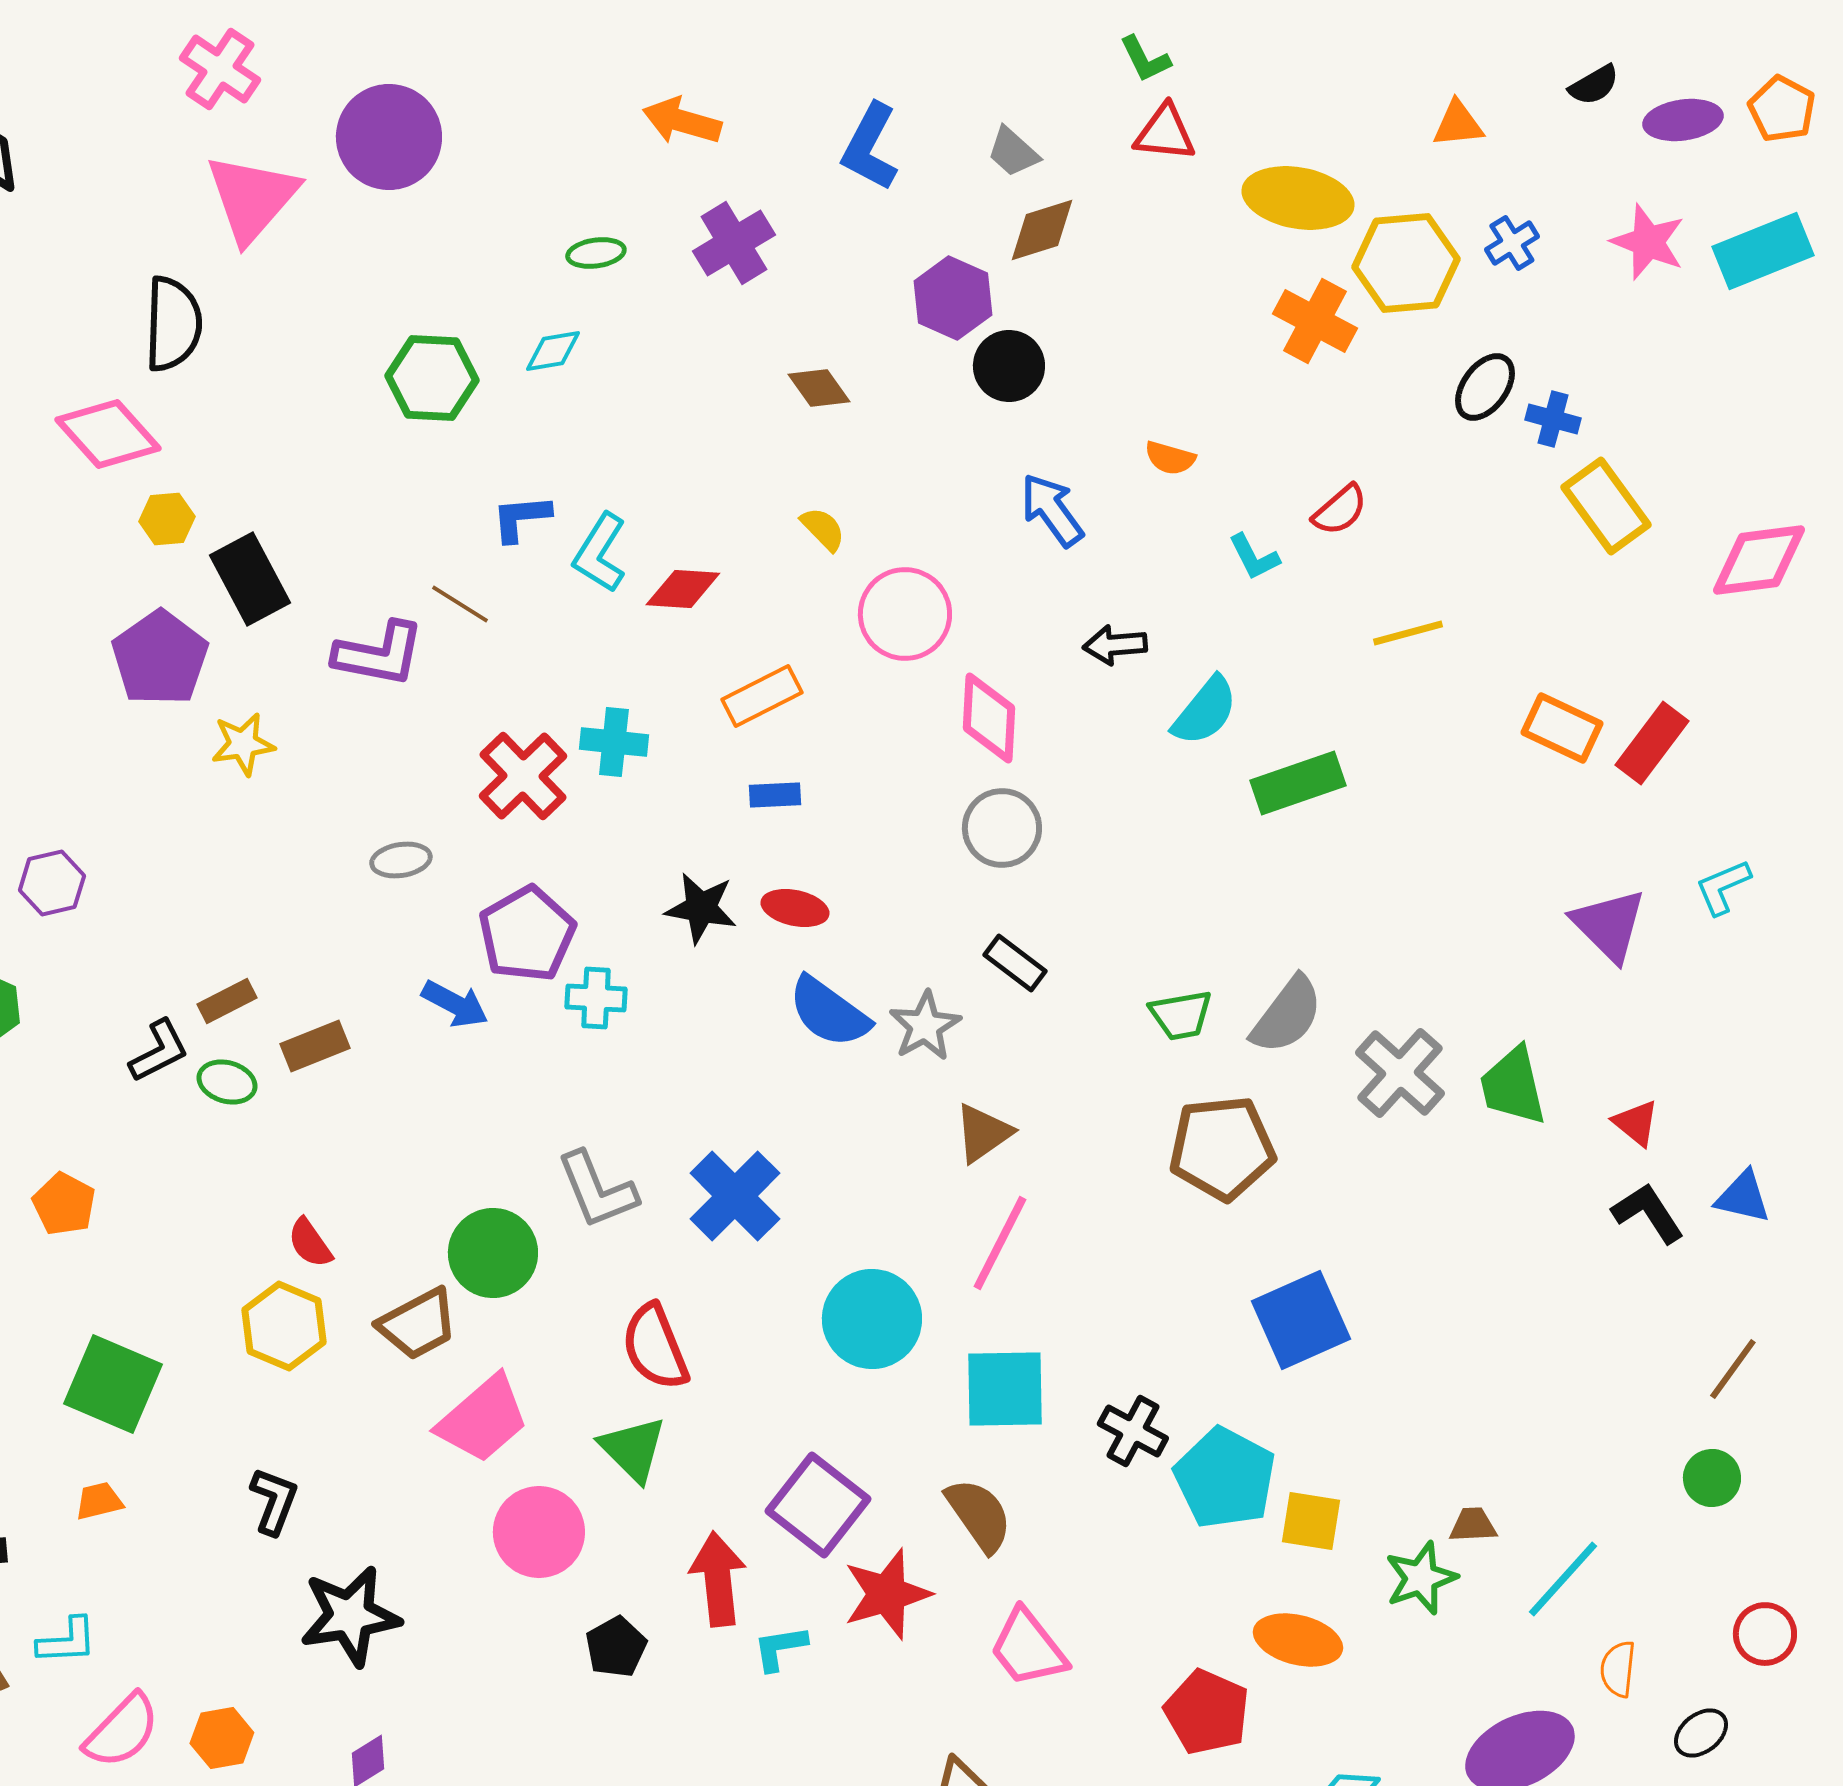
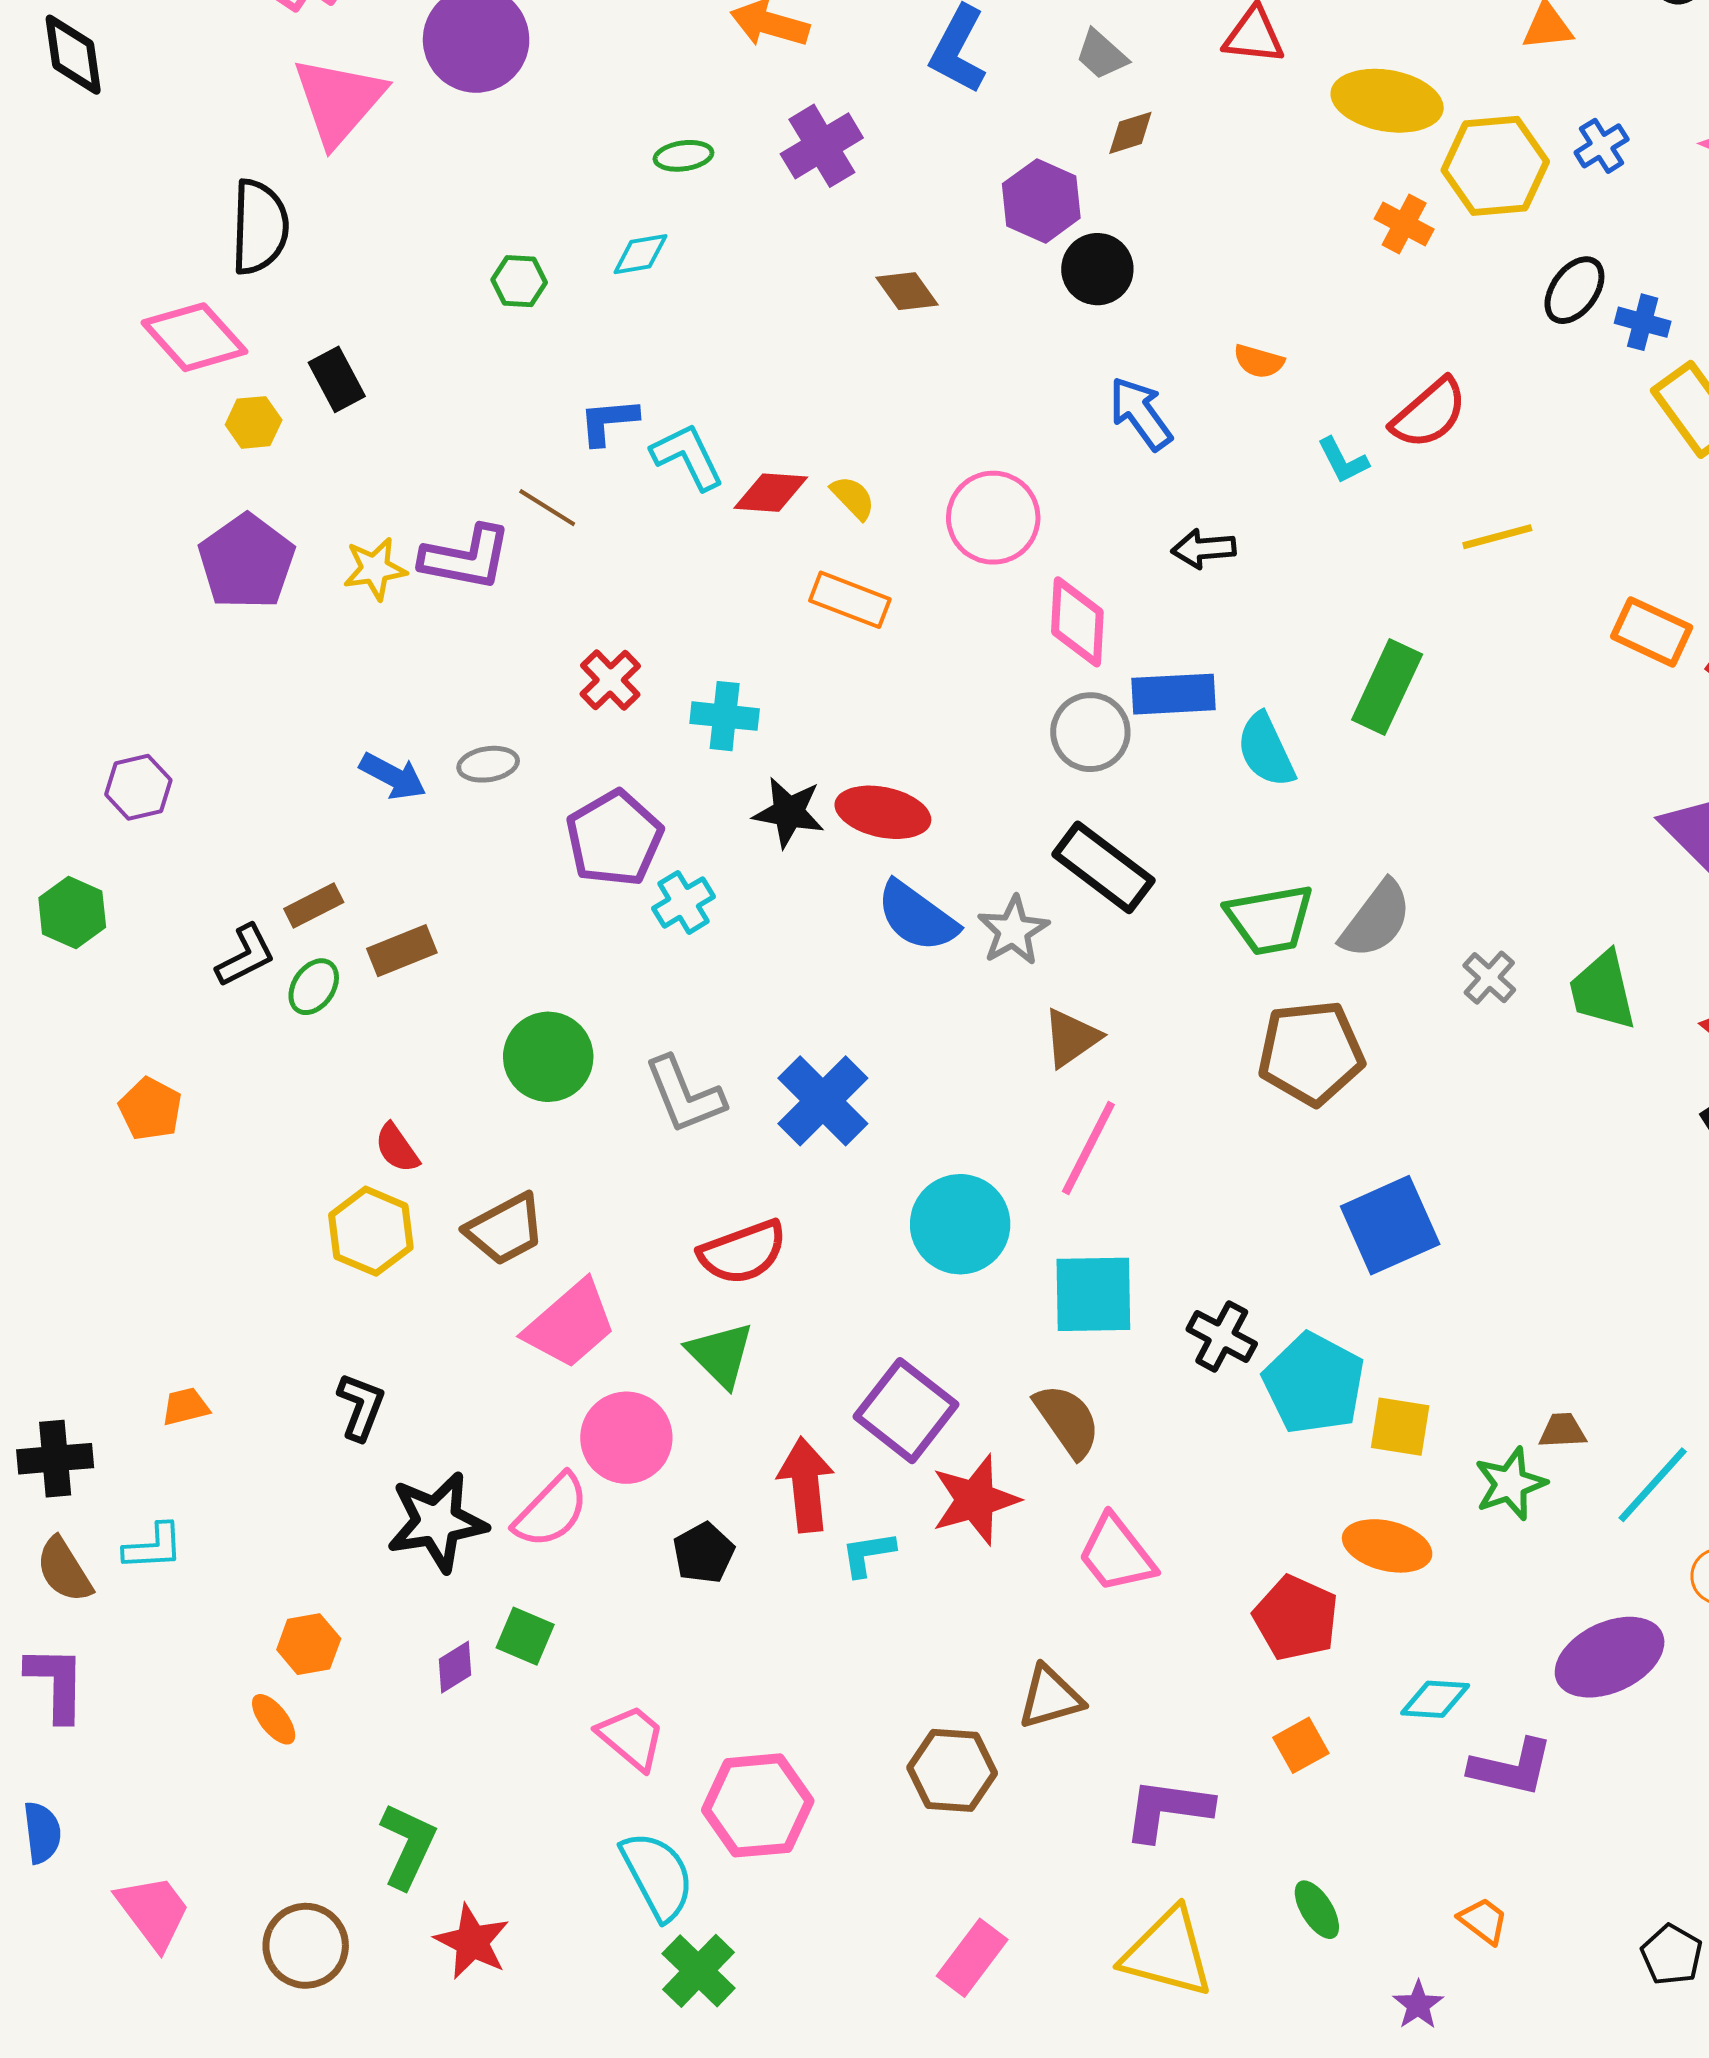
brown diamond: (1042, 230) -> (1130, 133), size x0.7
orange cross: (1315, 321) -> (1404, 224), size x0.7
green hexagon: (432, 378) -> (519, 281), size x0.6
red semicircle: (1340, 510) -> (1429, 413), size x1.4
yellow semicircle: (823, 529) -> (853, 498), moved
cyan L-shape: (600, 553) -> (688, 457), turned 122
black rectangle: (250, 579) -> (337, 379), moved, size x0.7
orange rectangle: (762, 696) -> (850, 600), turned 48
cyan semicircle: (1205, 711) -> (1266, 750), moved, turned 116
cyan cross: (614, 742) -> (725, 716), moved
yellow star: (243, 744) -> (375, 569), moved
red cross: (523, 776) -> (610, 680), size x0.7
green rectangle: (1298, 783) -> (1387, 687), turned -46
blue rectangle: (775, 795) -> (1174, 694), moved, size x1.6
red ellipse: (795, 908) -> (883, 812), size x1.4
black rectangle: (1015, 963) -> (1103, 867), size x1.6
cyan cross: (596, 998) -> (684, 902), turned -34
blue arrow: (455, 1004) -> (393, 776), moved
green trapezoid: (1181, 1015) -> (1270, 920), size x1.4
gray cross: (1400, 1073) -> (1489, 978), size x0.6
green ellipse: (227, 1082) -> (314, 987), turned -72
green circle: (493, 1253) -> (548, 1057), moved
red semicircle: (655, 1347) -> (743, 1252), turned -88
green square: (113, 1384) -> (525, 1636), moved, size x0.6
pink semicircle: (122, 1731) -> (551, 1511), moved

